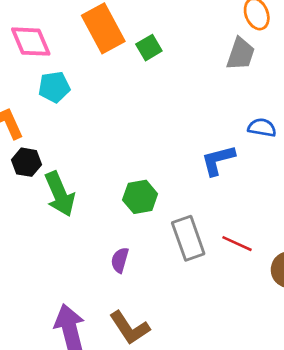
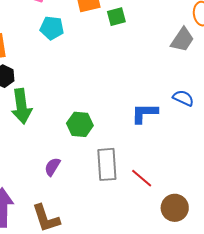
cyan pentagon: (54, 87) -> (52, 28), moved

